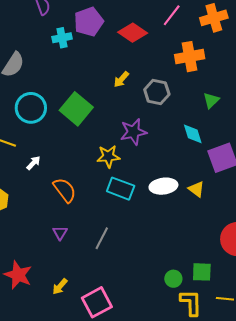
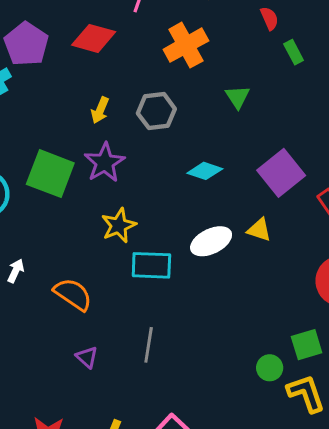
purple star: (133, 132) -> (105, 163), moved
cyan diamond: (193, 134) -> (205, 171), moved, turned -35

